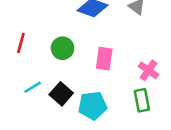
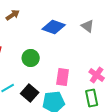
pink rectangle: (104, 59) -> (63, 77), moved

